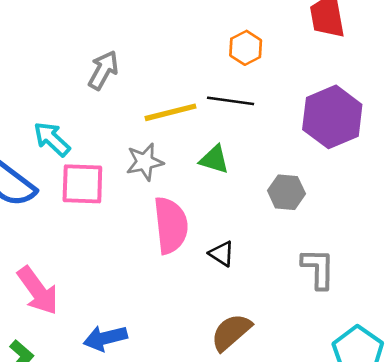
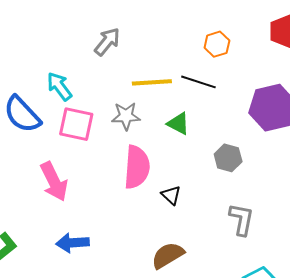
pink arrow: (38, 291) -> (54, 182), moved

